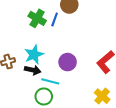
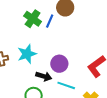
black arrow: (33, 70) -> (44, 76), moved
cyan line: (50, 81) -> (66, 85), moved

